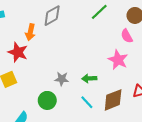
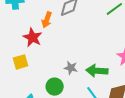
green arrow: (89, 78) -> (97, 71), size x1.5

